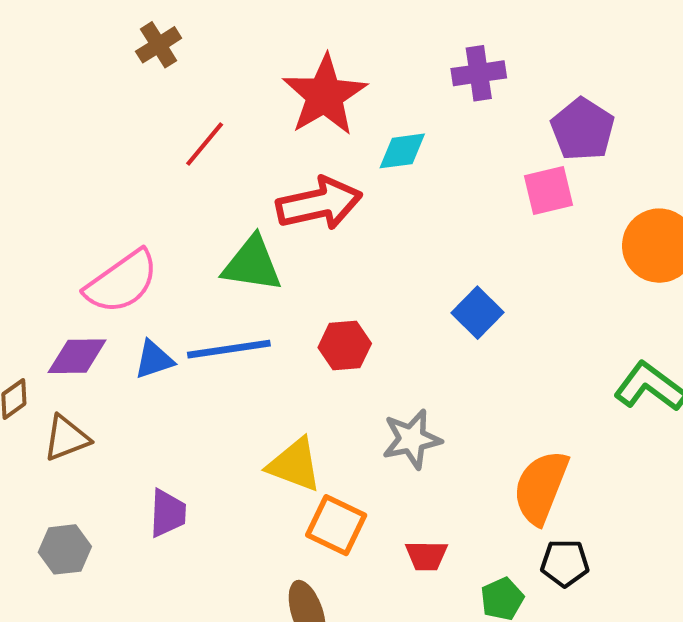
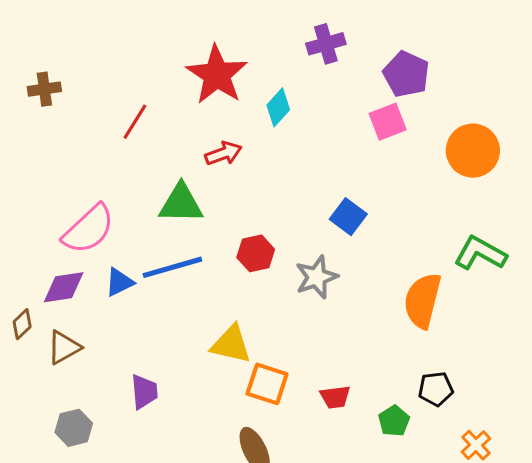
brown cross: (159, 45) -> (44, 89), moved, turned 32
cyan diamond: (402, 151) -> (278, 107), turned -33
red arrow: (319, 204) -> (223, 153), size x0.6
gray star: (412, 439) -> (317, 277), moved
orange semicircle: (541, 487) -> (422, 301), moved

